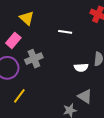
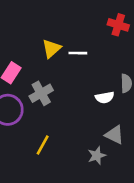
yellow triangle: (27, 18) -> (51, 48), moved, turned 42
yellow line: (19, 96) -> (43, 145), moved

